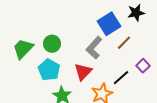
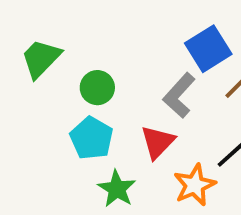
green trapezoid: (23, 49) -> (41, 58), moved

